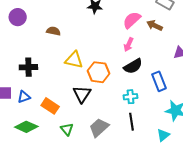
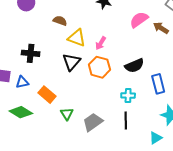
pink arrow: (129, 45) -> (101, 43), moved
yellow triangle: (74, 60) -> (77, 38), moved
black triangle: (82, 94) -> (71, 62), moved
green triangle: (67, 129) -> (67, 114), moved

